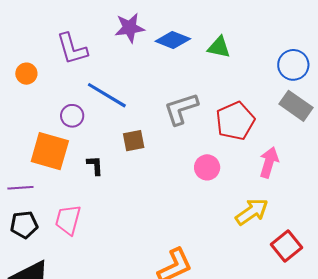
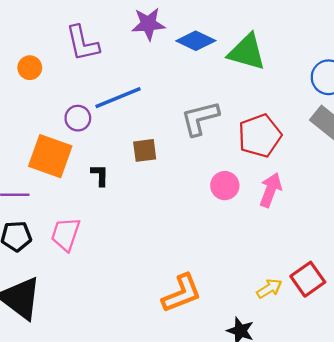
green triangle: (219, 47) -> (247, 52), size x1.5
blue line: (107, 95) -> (118, 98), turned -57
pink arrow: (269, 162) -> (271, 190), moved
yellow arrow: (252, 212) -> (269, 289), moved, size x0.7

